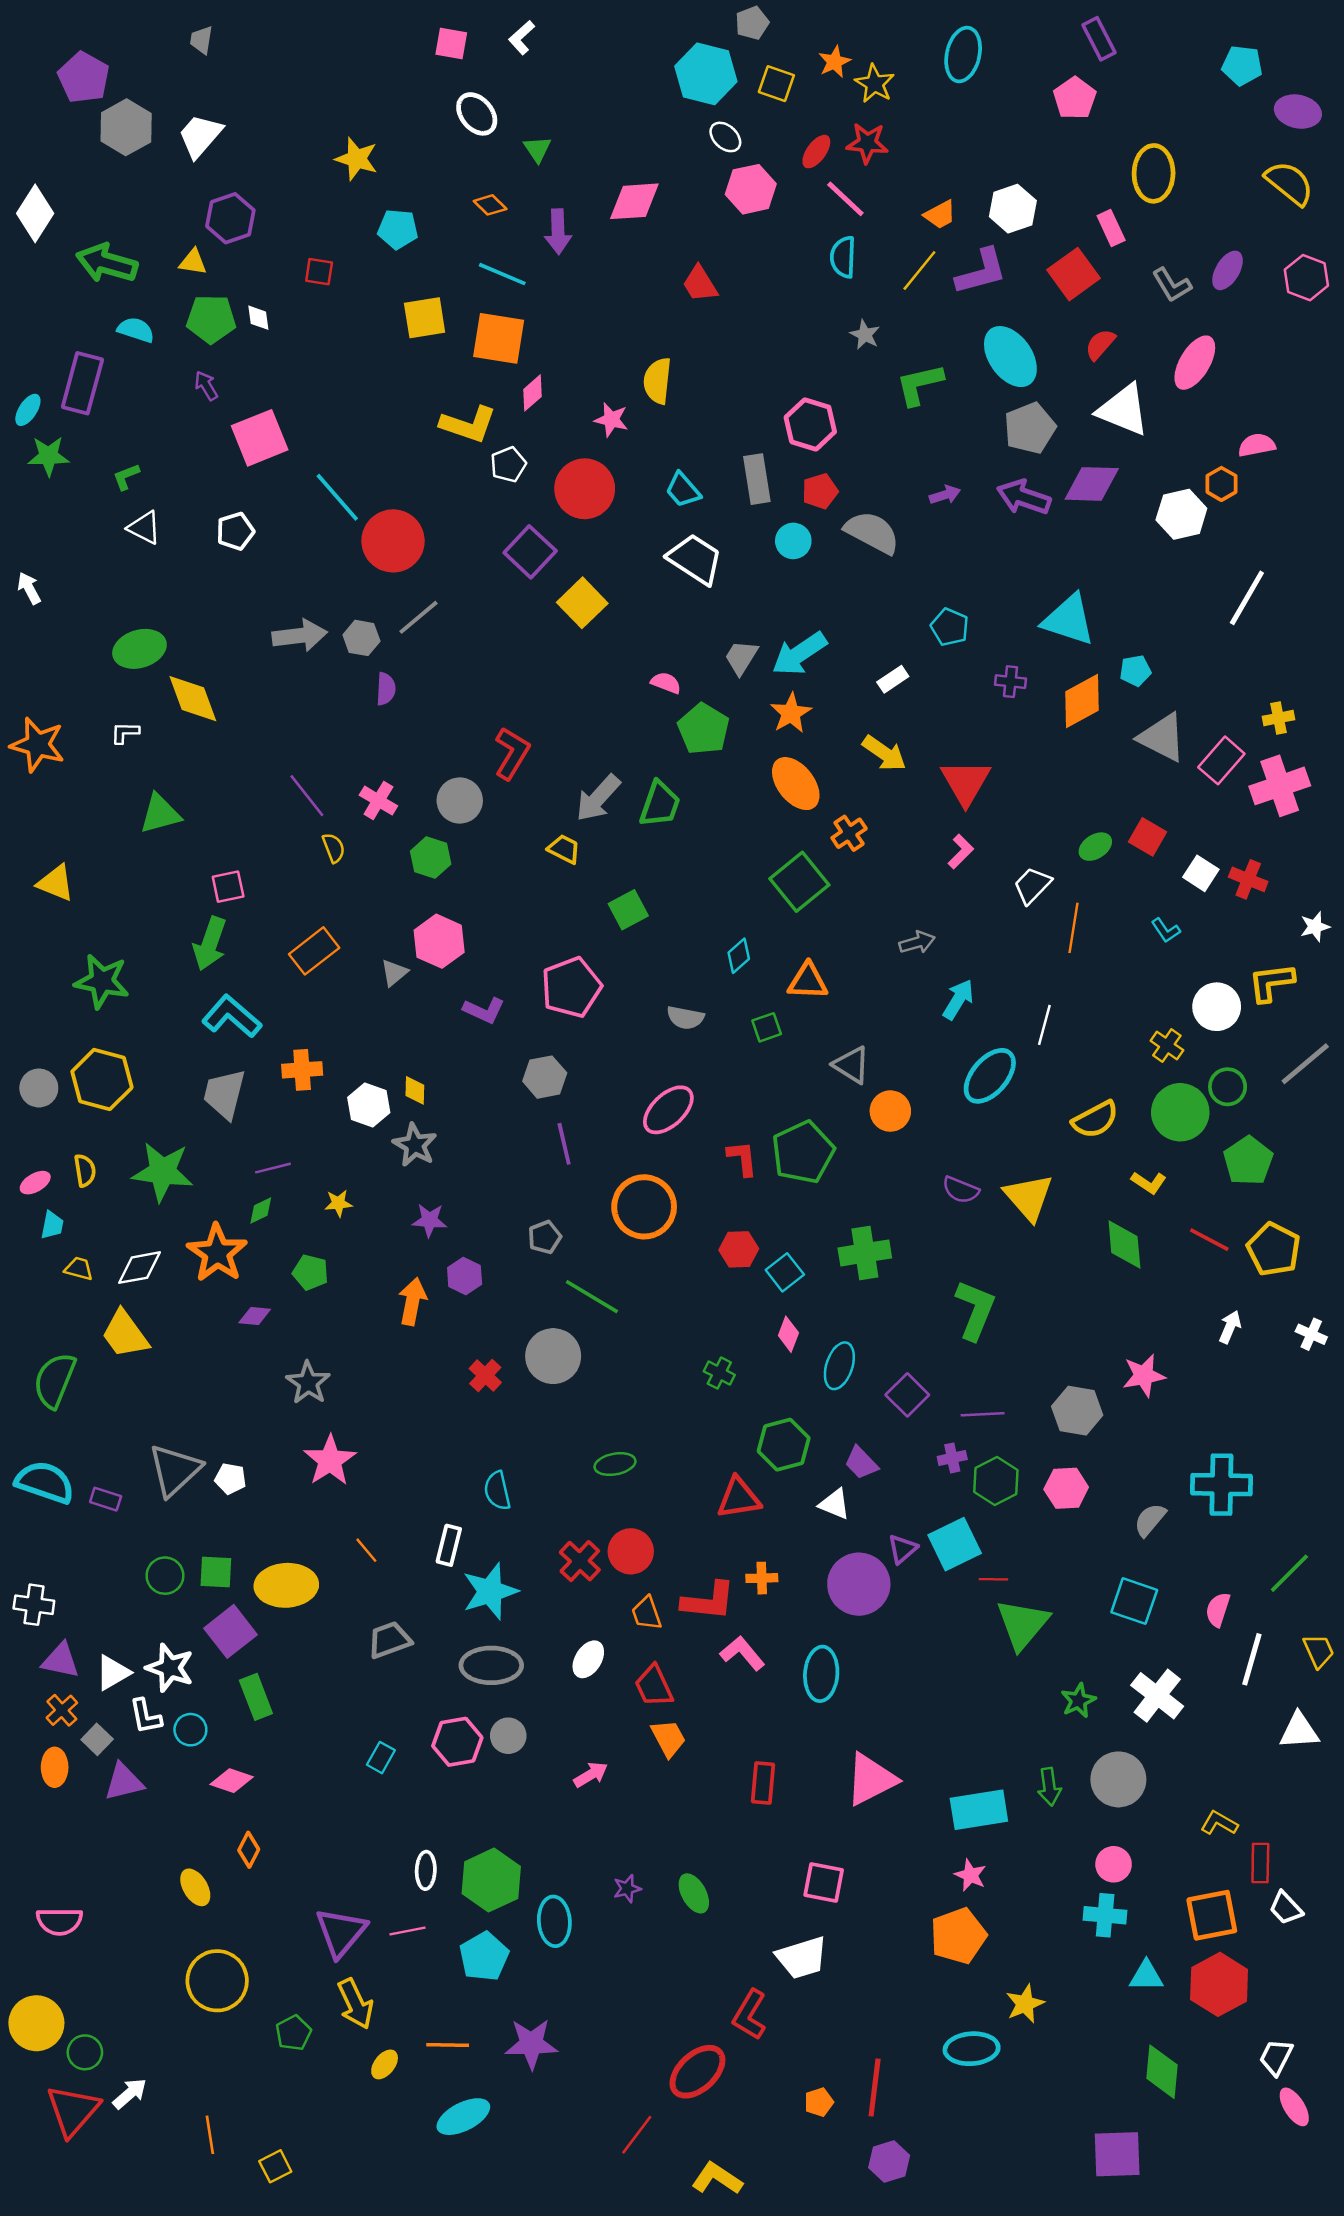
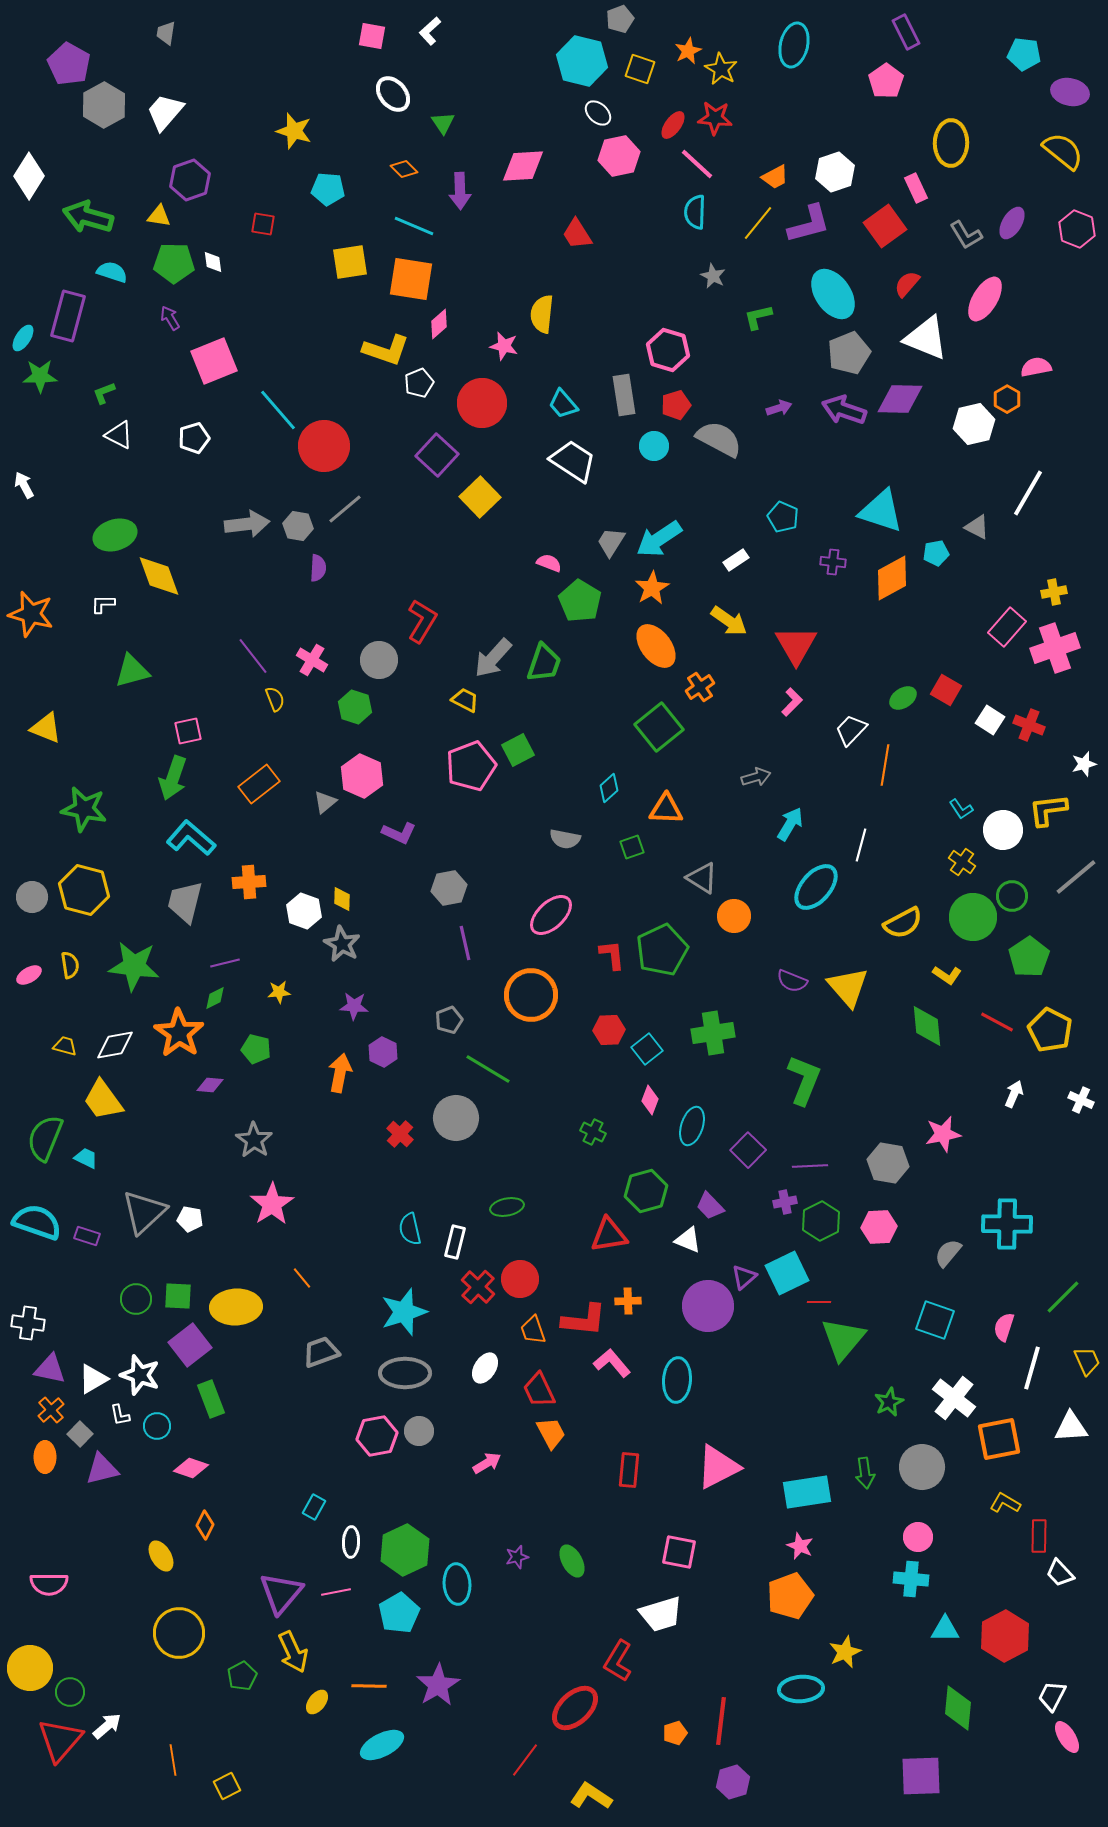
green L-shape: (919, 384) -> (758, 317), size x0.7
gray triangle: (1162, 737) -> (977, 527), moved, size x0.6
cyan L-shape: (1166, 930) -> (961, 809), moved
pink pentagon: (571, 987) -> (471, 766), moved
cyan trapezoid: (52, 1225) -> (86, 1158), moved, turned -75
white rectangle: (449, 1545) -> (455, 1242), moved
white L-shape: (146, 1716) -> (120, 1415), size x0.7
cyan rectangle: (381, 1758) -> (314, 1507), moved
orange square: (1212, 1915) -> (999, 1439), moved
purple star: (531, 2044) -> (438, 1685), turned -30

